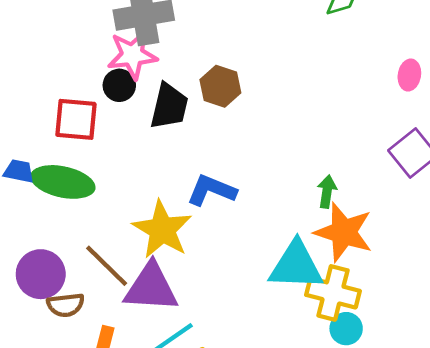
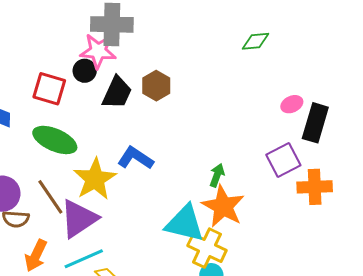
pink ellipse: (409, 75) -> (292, 104), turned 45
green ellipse: (63, 182) -> (55, 140), moved
purple triangle: (151, 288) -> (79, 219), turned -48

